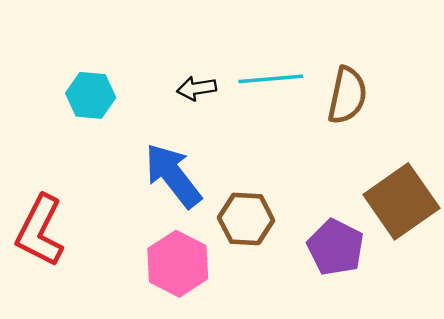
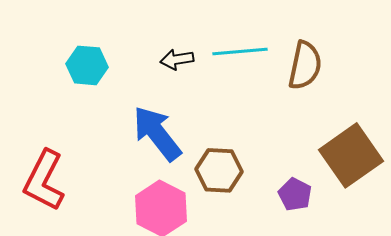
purple pentagon: (336, 247) -> (295, 194), size x0.7

